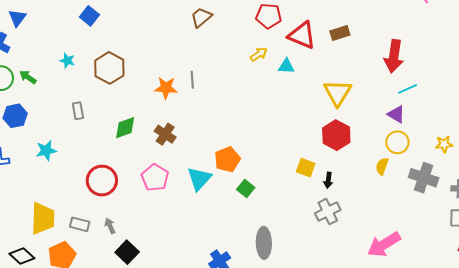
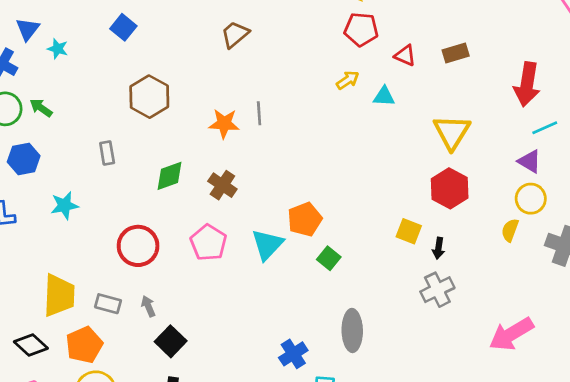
brown trapezoid: (201, 17) -> (235, 34), moved
red triangle: (302, 35) -> (405, 56), size x0.6
cyan star: (67, 61) -> (58, 49), moved

